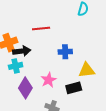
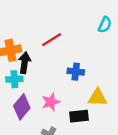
red line: (41, 29) -> (52, 40), turned -36
black arrow: (22, 51) -> (25, 63), turned -84

